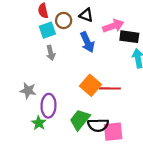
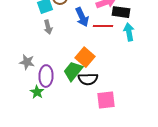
red line: (110, 88) -> (103, 26), moved
green trapezoid: (80, 120) -> (73, 71), moved
black semicircle: (98, 125) -> (88, 79), moved

